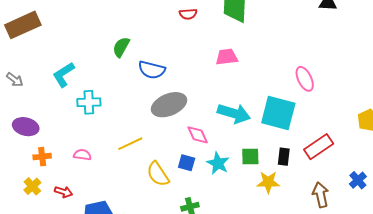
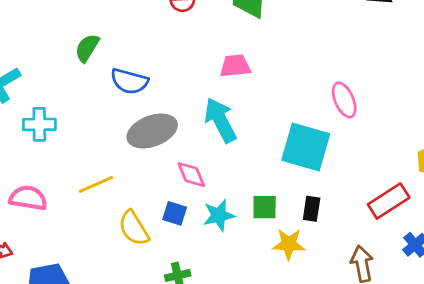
cyan arrow: (234, 113) -> (220, 120), moved, turned -136
red rectangle: (319, 147) -> (389, 201), moved
pink semicircle: (82, 155) -> (28, 198), size x1.5
cyan star: (218, 163) -> (219, 215), turned 30

